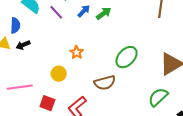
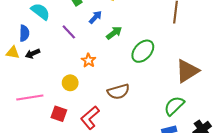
purple line: (56, 12) -> (69, 32), moved
green arrow: (104, 13) -> (114, 33), moved
green ellipse: (127, 57) -> (143, 51), moved

